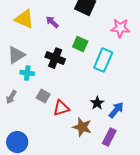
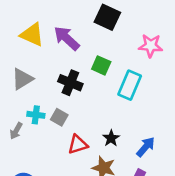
purple arrow: (52, 22) -> (67, 38), size x1.6
cyan cross: (27, 73) -> (36, 115), moved
gray square: (43, 96) -> (59, 117), moved
black star: (97, 103) -> (111, 138), moved

